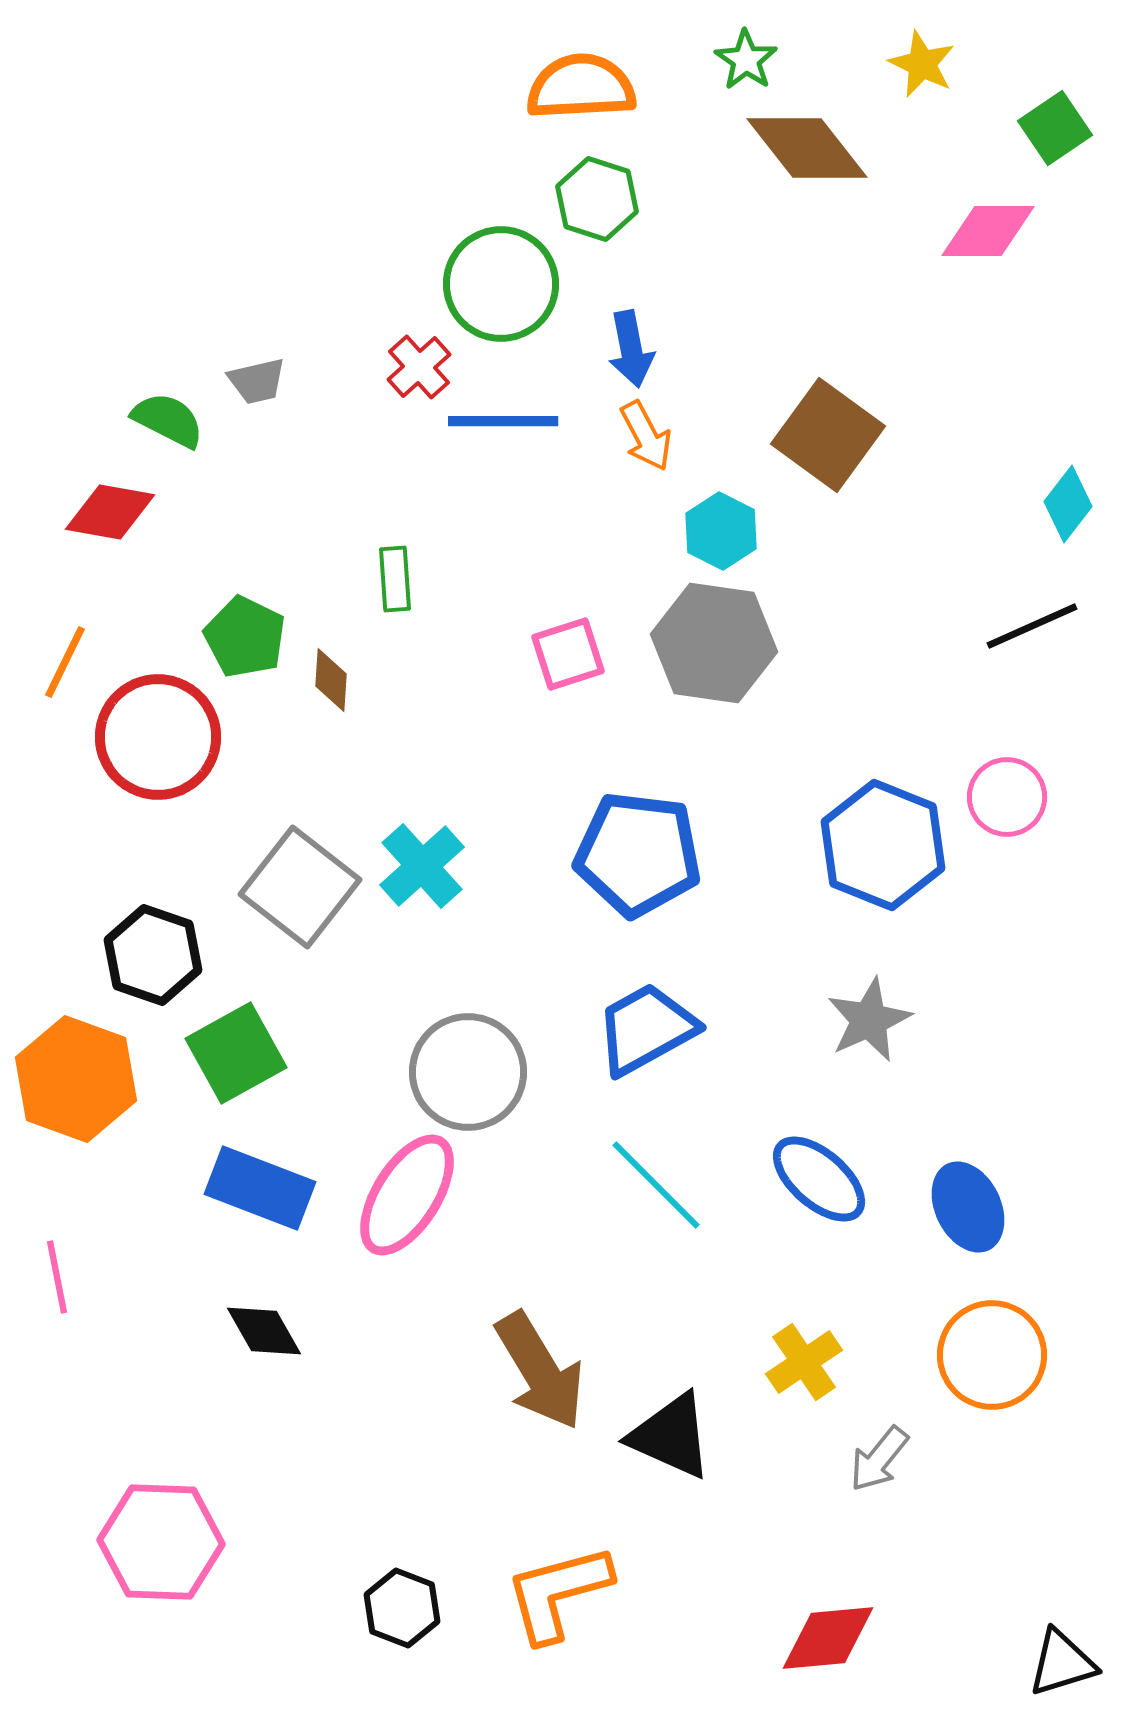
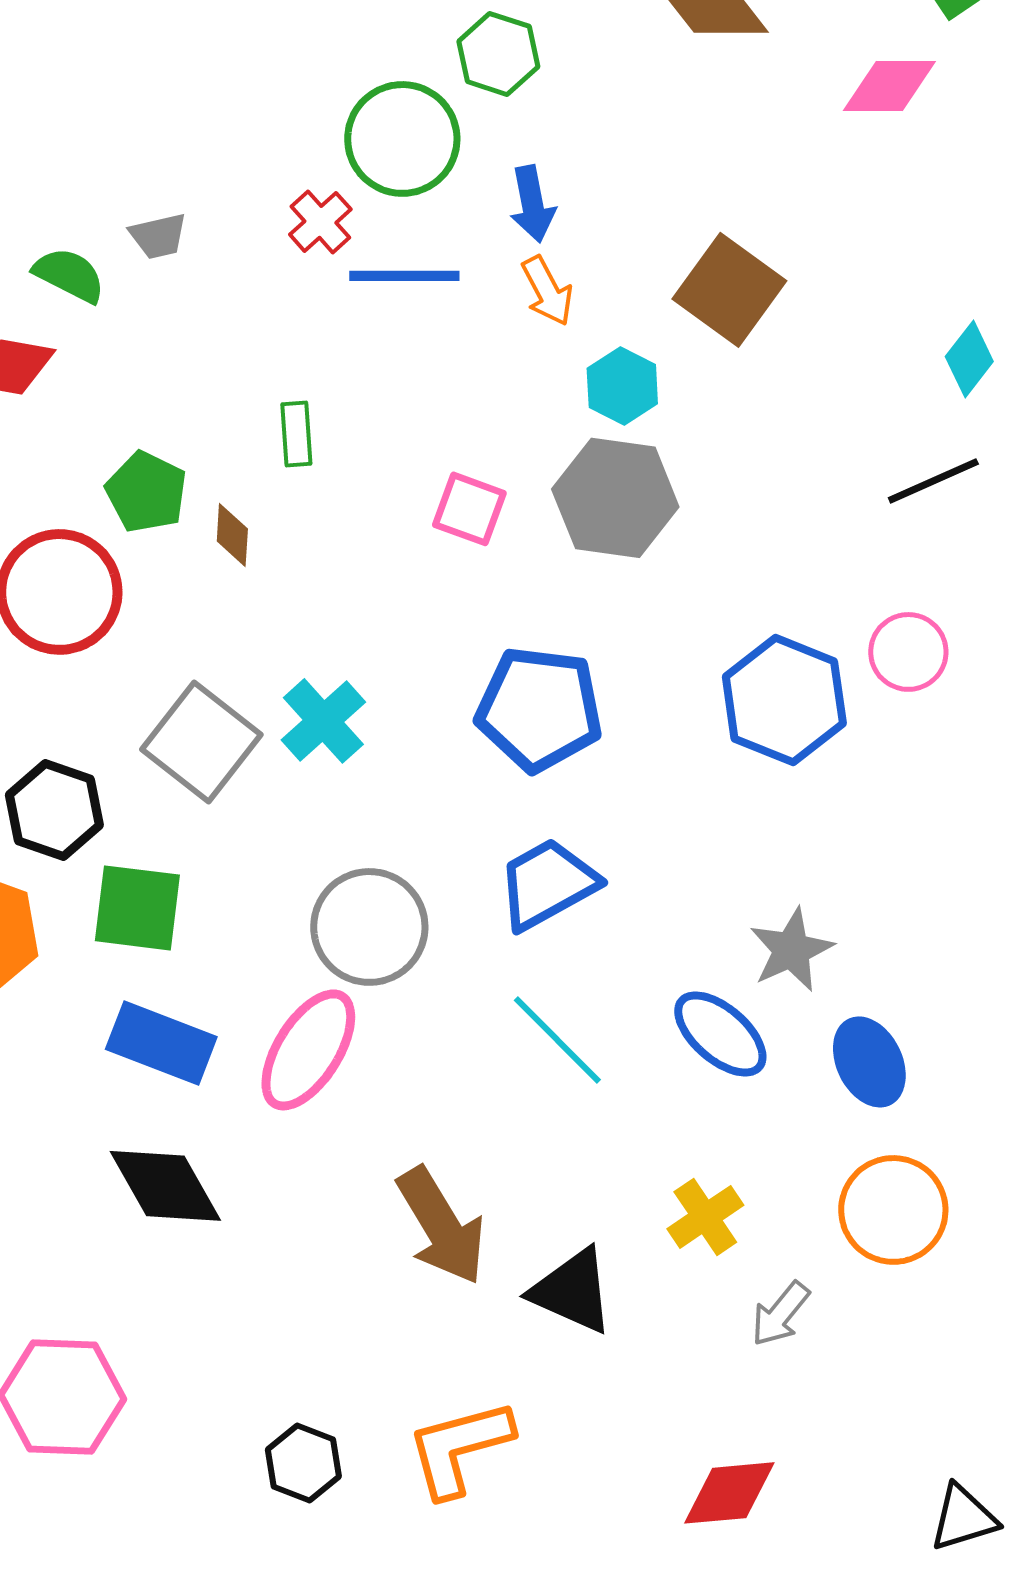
pink square: (568, 654) -> (469, 509), turned 38
gray star: (869, 1020) -> (791, 950), moved
green square: (236, 1053) -> (137, 908), turned 36
black diamond: (264, 1331) -> (165, 1186), size x1.5

